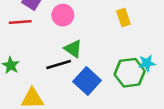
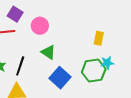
yellow rectangle: (123, 17) -> (99, 38), moved, turned 32
black line: (59, 64) -> (20, 66), moved, turned -54

